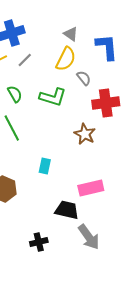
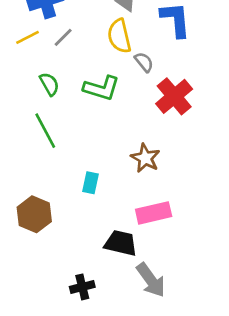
yellow semicircle: (66, 59) -> (119, 36), turned 140
red cross: (106, 103) -> (174, 96), turned -32
brown star: (85, 134) -> (145, 158), moved

